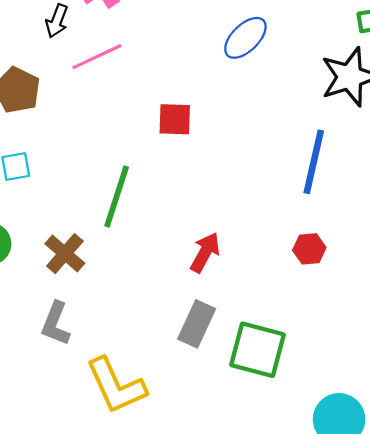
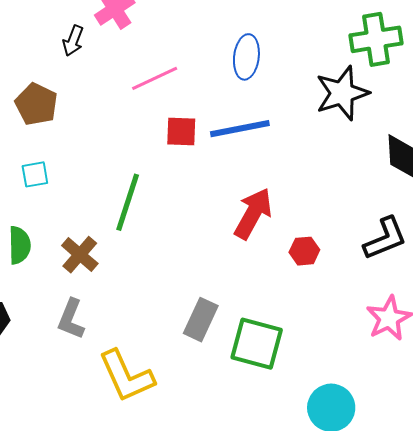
blue ellipse: (245, 38) -> (246, 57), turned -39
pink line: (97, 57) -> (155, 78), moved
blue line: (314, 162) -> (240, 129), moved, turned 66
red arrow: (205, 253) -> (253, 213), moved, size x1.4

